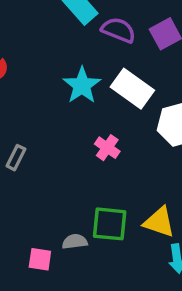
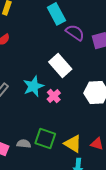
cyan star: (82, 85) -> (33, 86), moved
white rectangle: (132, 89) -> (60, 65), moved

